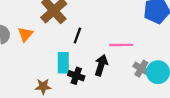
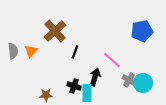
pink line: (121, 45) -> (112, 60), turned 42
cyan rectangle: (63, 63) -> (87, 93), moved

